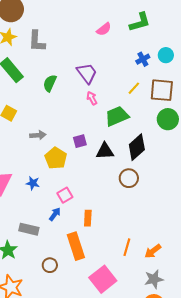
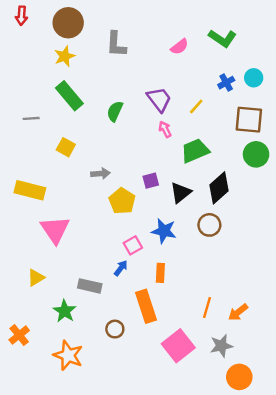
green L-shape: (140, 22) -> (223, 38), turned 50
gray L-shape: (37, 41) -> (116, 44), moved
yellow line: (134, 88) -> (196, 106), moved
black triangle: (105, 151) -> (181, 193), turned -36
blue star: (33, 183) -> (164, 231), moved, size x1.5
gray star: (154, 279) -> (221, 346), moved

